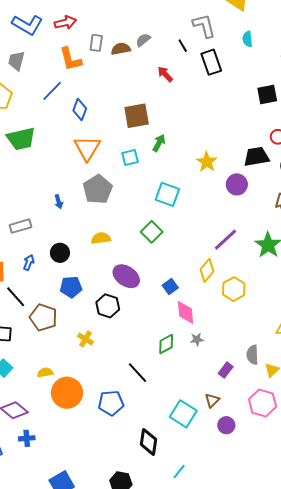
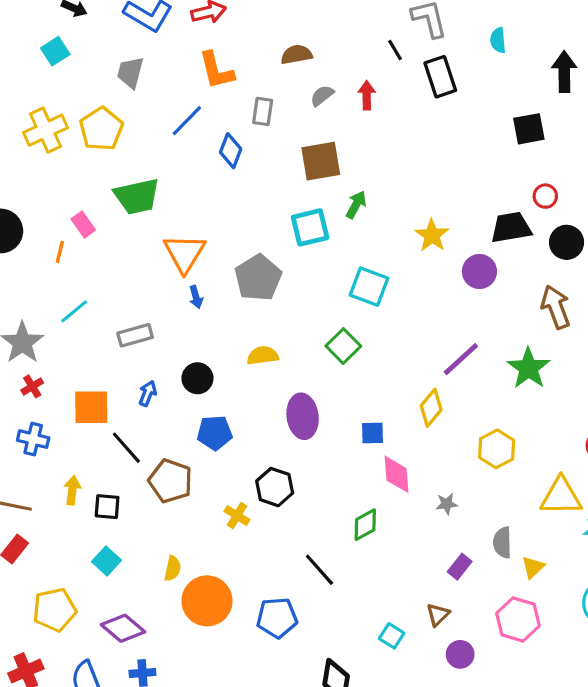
gray semicircle: (143, 40) -> (322, 96), moved
gray rectangle: (96, 43) -> (263, 111), moved
red arrow: (165, 74) -> (367, 95), turned 42
orange triangle: (87, 148) -> (184, 253), moved
cyan square: (130, 157) -> (310, 227), size x1.4
purple ellipse: (126, 276) -> (303, 416), turned 48
blue square: (170, 287) -> (373, 433), turned 35
yellow hexagon: (234, 289) -> (497, 449), moved
black hexagon: (108, 306) -> (275, 487), moved
gray star: (197, 339) -> (447, 504), moved
yellow semicircle: (45, 373) -> (173, 568), turned 112
cyan square: (183, 414) -> (392, 636), size x0.6

